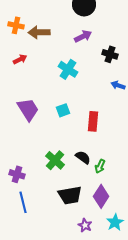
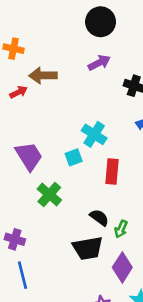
brown arrow: (39, 32) -> (43, 75), moved
cyan cross: (68, 69) -> (94, 134), moved
green cross: (55, 160) -> (49, 194), moved
black trapezoid: (70, 195) -> (88, 248), moved

